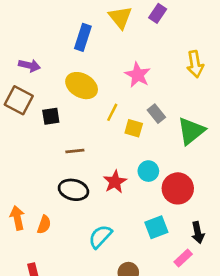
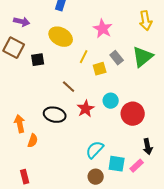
yellow square: (134, 128) -> (100, 69), turned -32
green triangle: (191, 131) -> (143, 57), moved
brown line: (75, 151) -> (69, 87), moved, turned 48
orange arrow: (17, 218) -> (20, 124), moved
cyan square: (156, 227) -> (117, 164), moved, turned 30
cyan semicircle: (100, 237) -> (95, 150), moved

